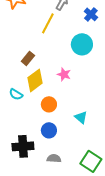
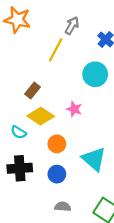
yellow diamond: (35, 80) -> (41, 116), turned 70
cyan triangle: (81, 117) -> (94, 159), size x1.6
black cross: (23, 146) -> (20, 168), moved

